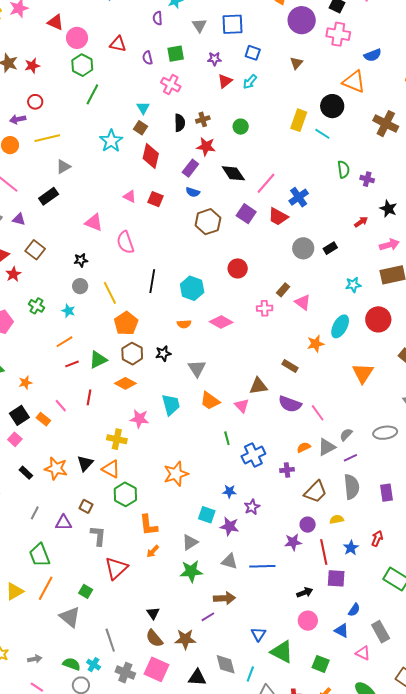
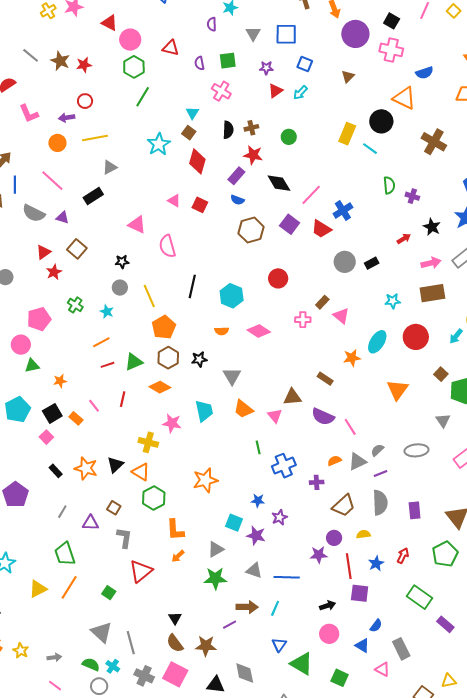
gray triangle: (70, 617) -> (102, 632), moved
cyan line: (250, 674) -> (275, 608), moved

